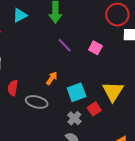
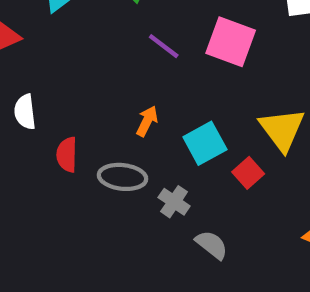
pink square: (95, 48) -> (231, 42), size x1.6
gray cross: (74, 118) -> (174, 202), moved

